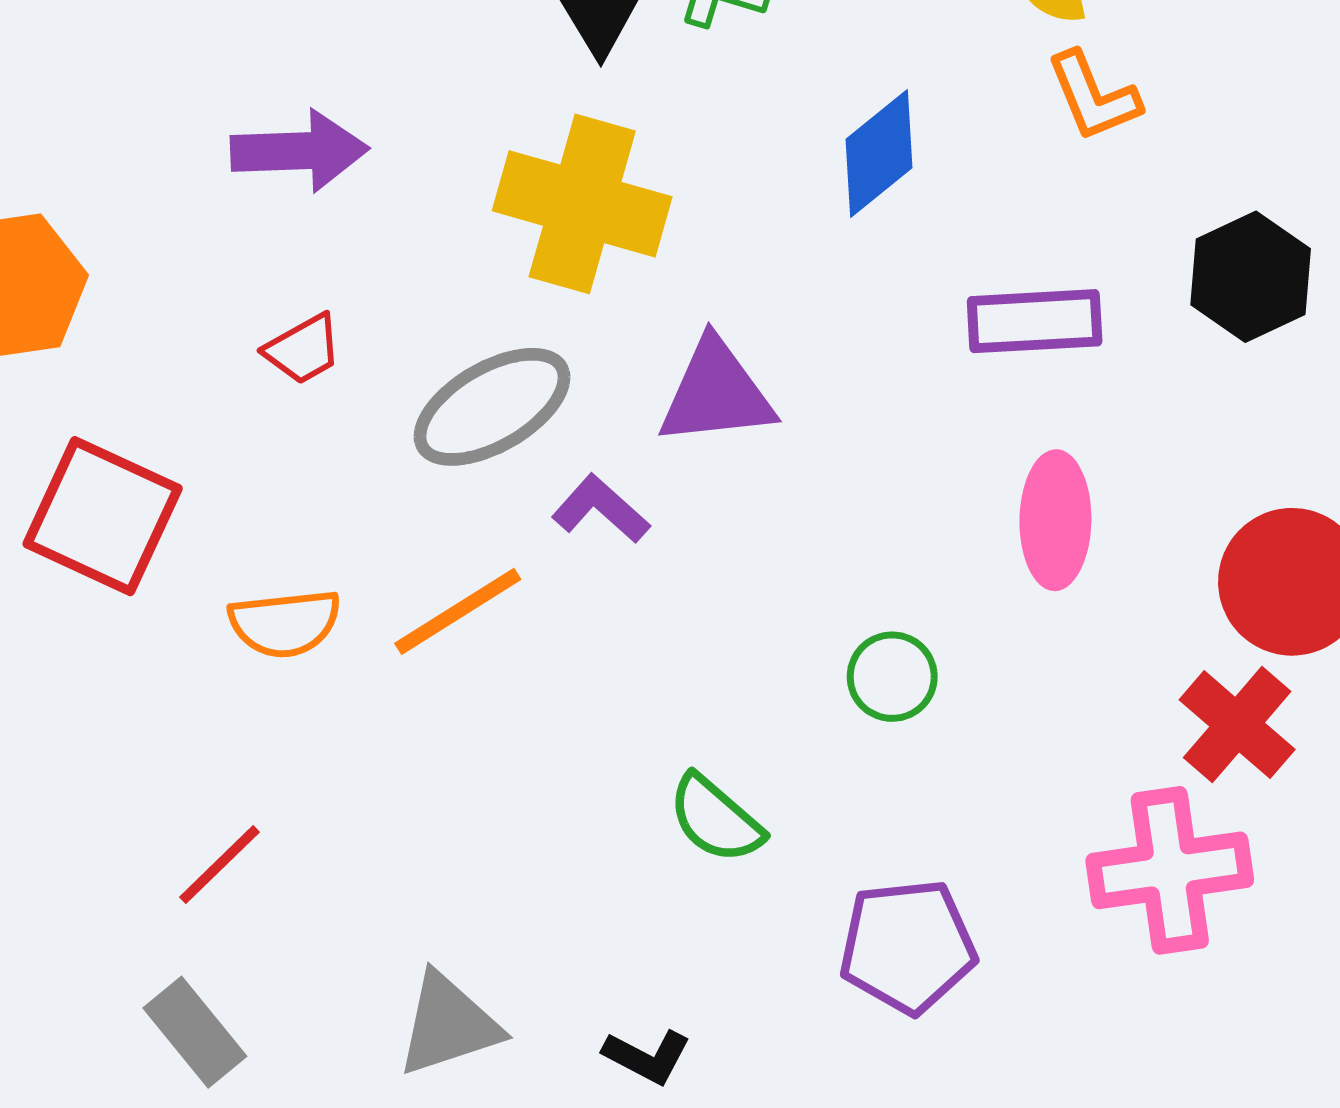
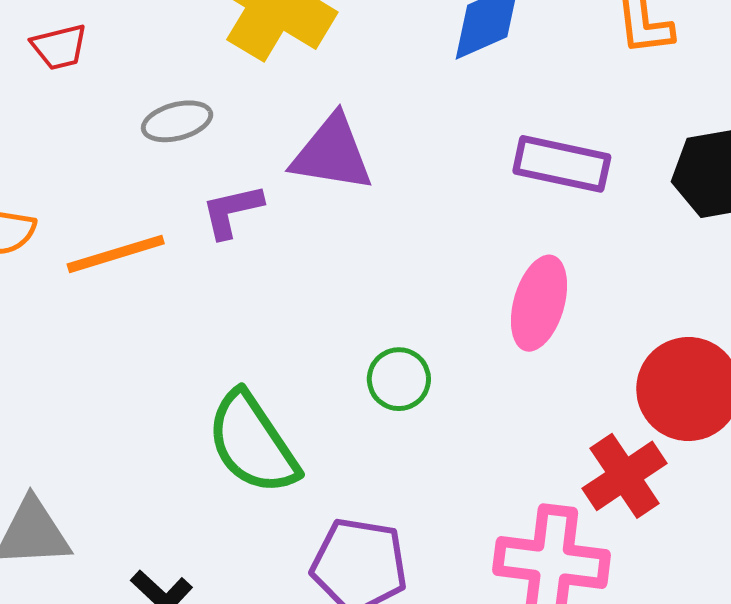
gray ellipse: (492, 407) -> (177, 121), size x0.6
purple L-shape: (601, 509) -> (232, 211), turned -70
green semicircle: (716, 819) -> (252, 443), size x1.5

